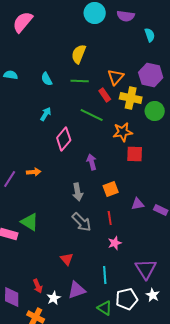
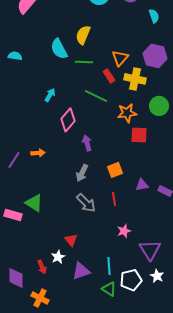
cyan semicircle: (47, 79) -> (59, 49), moved, size x1.5
green circle: (155, 111) -> (159, 106), moved
purple arrow: (92, 162) -> (87, 143), moved
gray arrow: (78, 192) -> (82, 173), turned 36
pink star: (115, 243) -> (124, 231), moved
cyan line: (105, 275) -> (109, 266), moved
white star: (54, 298) -> (58, 257), moved

